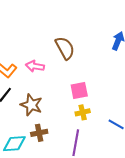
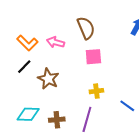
pink square: (79, 91) -> (93, 57), moved
brown cross: (39, 133) -> (57, 120), moved

